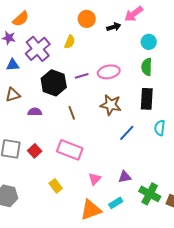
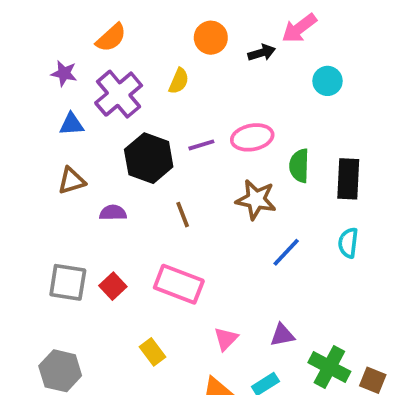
orange semicircle: (21, 19) -> (111, 38), moved
green semicircle: (147, 67) -> (299, 166), moved
black rectangle: (147, 99) -> (348, 179), moved

